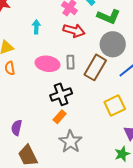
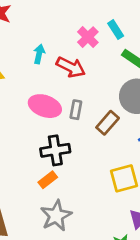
red arrow: (74, 31) -> (71, 67), moved
brown rectangle: (95, 67) -> (108, 123), size x0.7

